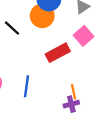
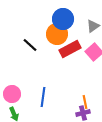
red rectangle: (58, 53) -> (70, 49), moved

